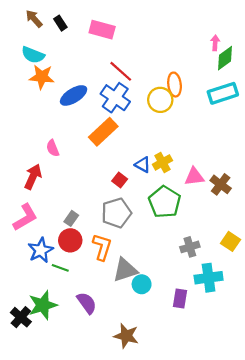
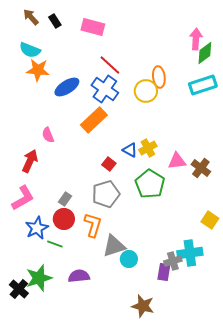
pink arrow: (215, 43) -> (196, 39), size x1.5
gray cross: (190, 247) -> (173, 261), moved
purple semicircle: (87, 303) -> (79, 276), turned -60
brown star: (126, 336) -> (143, 306), moved

